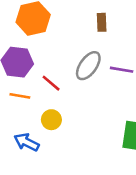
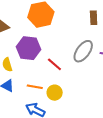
orange line: (20, 96) -> (35, 87), moved

